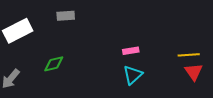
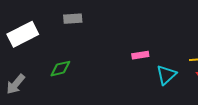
cyan triangle: (133, 75) -> (166, 75), moved

